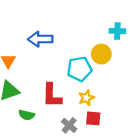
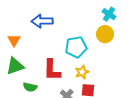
cyan cross: (117, 31) -> (109, 14), turned 32
yellow circle: (101, 54) -> (105, 34), moved

